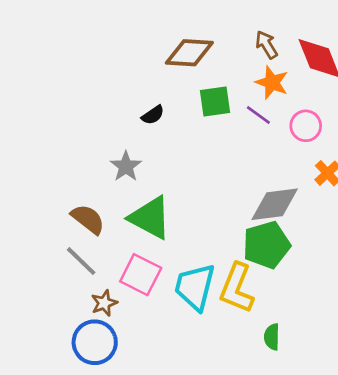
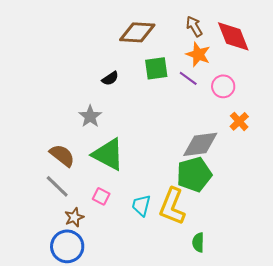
pink square: (141, 275) -> (101, 196), size x0.6
cyan trapezoid: (195, 287) -> (141, 205), size x0.6

